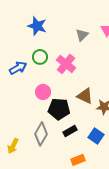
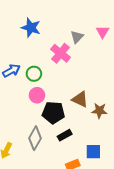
green circle: (40, 57) -> (34, 74), moved
pink cross: (66, 64) -> (61, 53), moved
blue square: (96, 136) -> (93, 152), moved, turned -35

